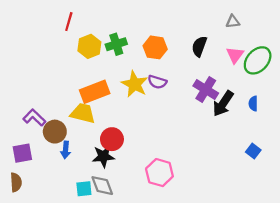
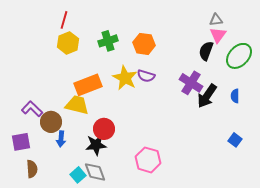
yellow hexagon: (89, 46) -> (68, 43), moved
black semicircle: (199, 46) -> (206, 51), moved
pink triangle: (235, 55) -> (218, 35), moved
brown semicircle: (16, 182) -> (32, 169), moved
cyan square: (84, 189) -> (78, 175), turned -35

